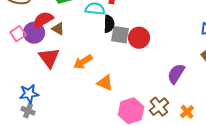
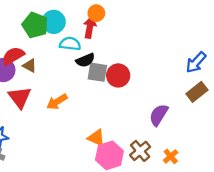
black semicircle: (109, 24) -> (85, 60), turned 66
orange triangle: (105, 83) -> (96, 138), moved

